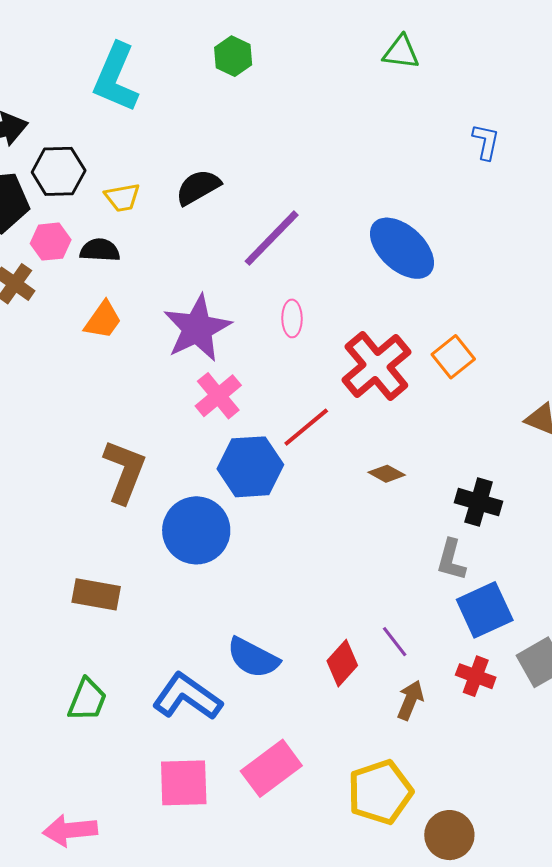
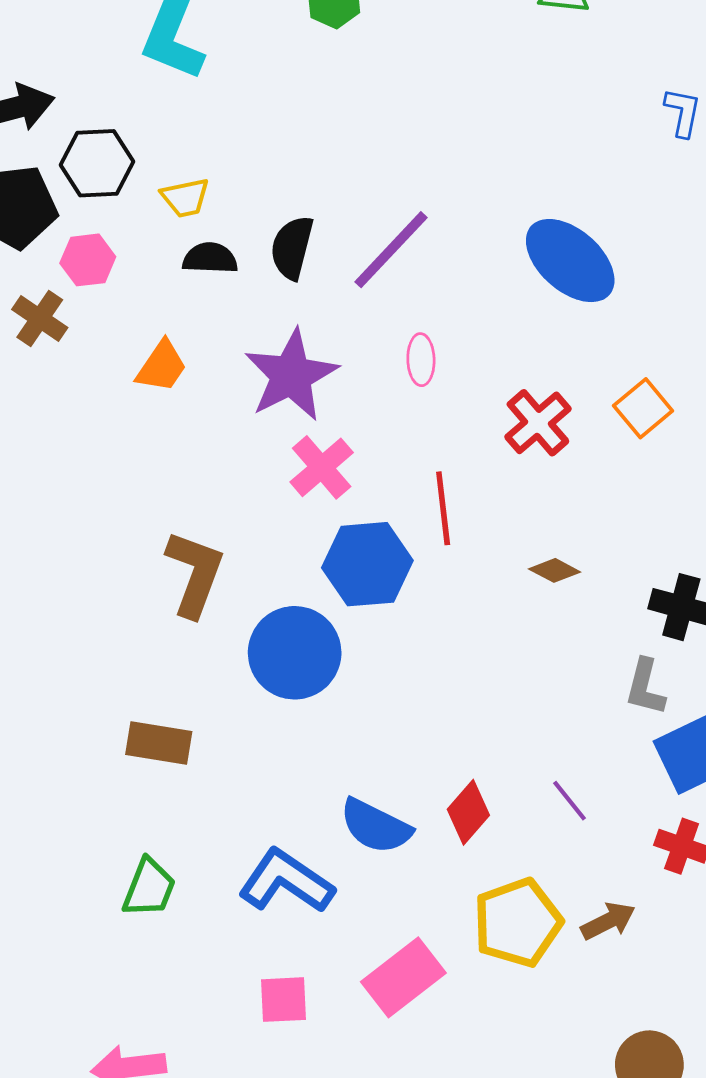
black semicircle: (198, 187) -> (292, 248), moved, turned -45
black semicircle: (100, 250) -> (210, 258), moved
red cross: (376, 366) -> (538, 423), size x0.7
red line: (306, 427) -> (443, 508), turned -56
red diamond: (342, 663) -> (468, 812), moved
brown arrow: (410, 700) -> (608, 921), moved, turned 42
pink square: (184, 783) -> (283, 1000), size x0.7
yellow pentagon: (380, 792) -> (518, 923), moved

